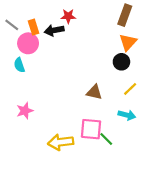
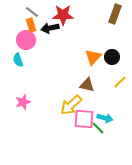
red star: (68, 16) -> (63, 15), size x1.5
gray line: (12, 25) -> (32, 12), moved
orange triangle: (128, 42) -> (93, 57), moved
cyan arrow: (127, 115) -> (105, 118), moved
yellow arrow: (61, 142) -> (71, 105), moved, turned -35

